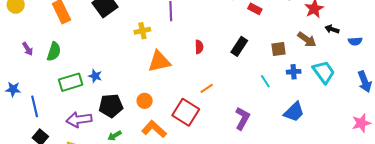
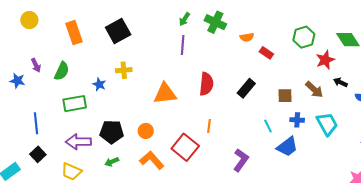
yellow cross: (142, 31) -> (124, 70), moved
red semicircle: (199, 47) -> (206, 84), size x1.6
blue star: (95, 76) -> (99, 84), moved
orange line: (207, 88) -> (209, 126), turned -56
blue star: (13, 89) -> (17, 81), moved
blue trapezoid: (294, 112) -> (287, 147), moved

